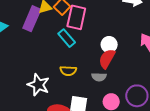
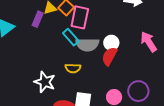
purple rectangle: (32, 19) -> (38, 19), size x0.7
gray semicircle: (99, 77) -> (87, 45), moved, size x1.6

